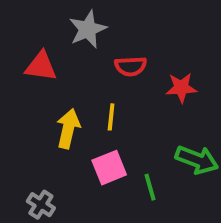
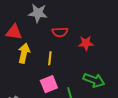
gray star: (88, 29) -> (38, 13), turned 30
yellow arrow: (68, 129) -> (24, 53), moved

